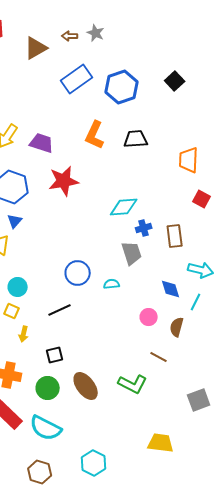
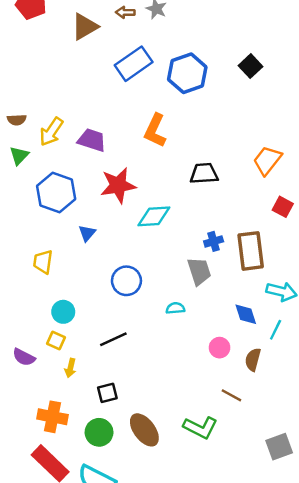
black trapezoid: (136, 139) -> (204, 173), moved
orange trapezoid: (189, 160) -> (267, 160), turned 36
cyan diamond: (124, 207) -> (154, 216), moved
blue triangle: (15, 221) -> (87, 233), moved
brown rectangle: (175, 236) -> (251, 251), size x1.4
blue circle: (78, 273) -> (126, 281), moved

